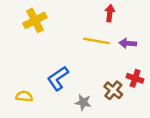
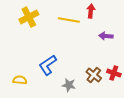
yellow line: (96, 41) -> (69, 20), moved
red cross: (135, 78) -> (114, 73), moved

